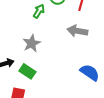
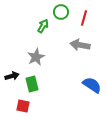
green rectangle: (27, 71) -> (32, 84), turned 42

